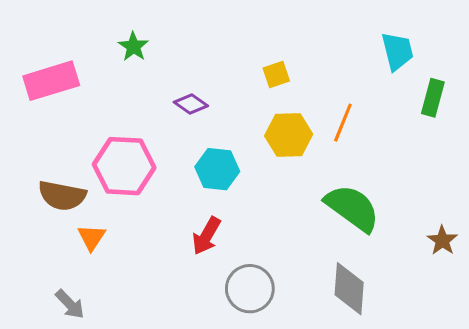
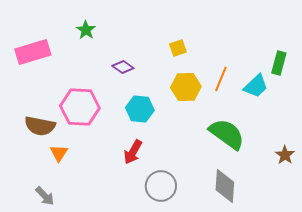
cyan trapezoid: (397, 51) -> (256, 86), moved, turned 60

